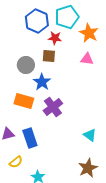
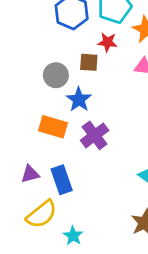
red star: (55, 38) -> (107, 42), moved
yellow semicircle: (16, 162) -> (42, 214), size x1.6

